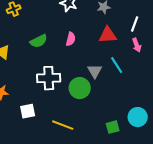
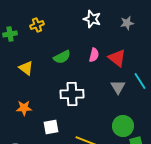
red triangle: (108, 35) -> (117, 58), moved, turned 42
green circle: (80, 88) -> (123, 126), moved

